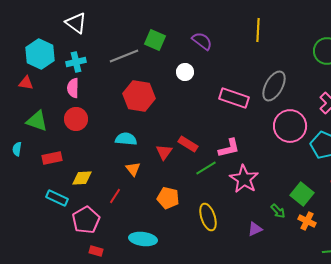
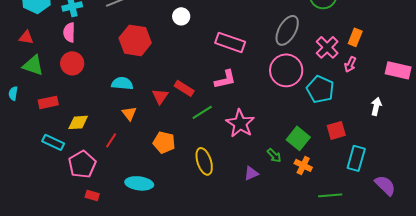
red triangle: (26, 83) -> (26, 37), moved
gray ellipse: (274, 86) -> (287, 30), moved
pink L-shape: (229, 148) -> (225, 79), moved

